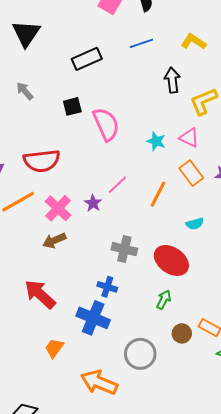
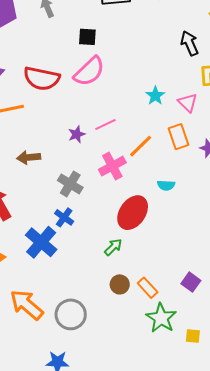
black arrow: (172, 80) -> (190, 43), turned -35
pink semicircle: (106, 124) -> (89, 72), moved, turned 52
pink cross: (58, 208) -> (112, 166), moved
gray cross: (124, 249) -> (70, 184), moved
red ellipse: (171, 260) -> (133, 213), turned 72
gray circle: (140, 354) -> (71, 314), moved

